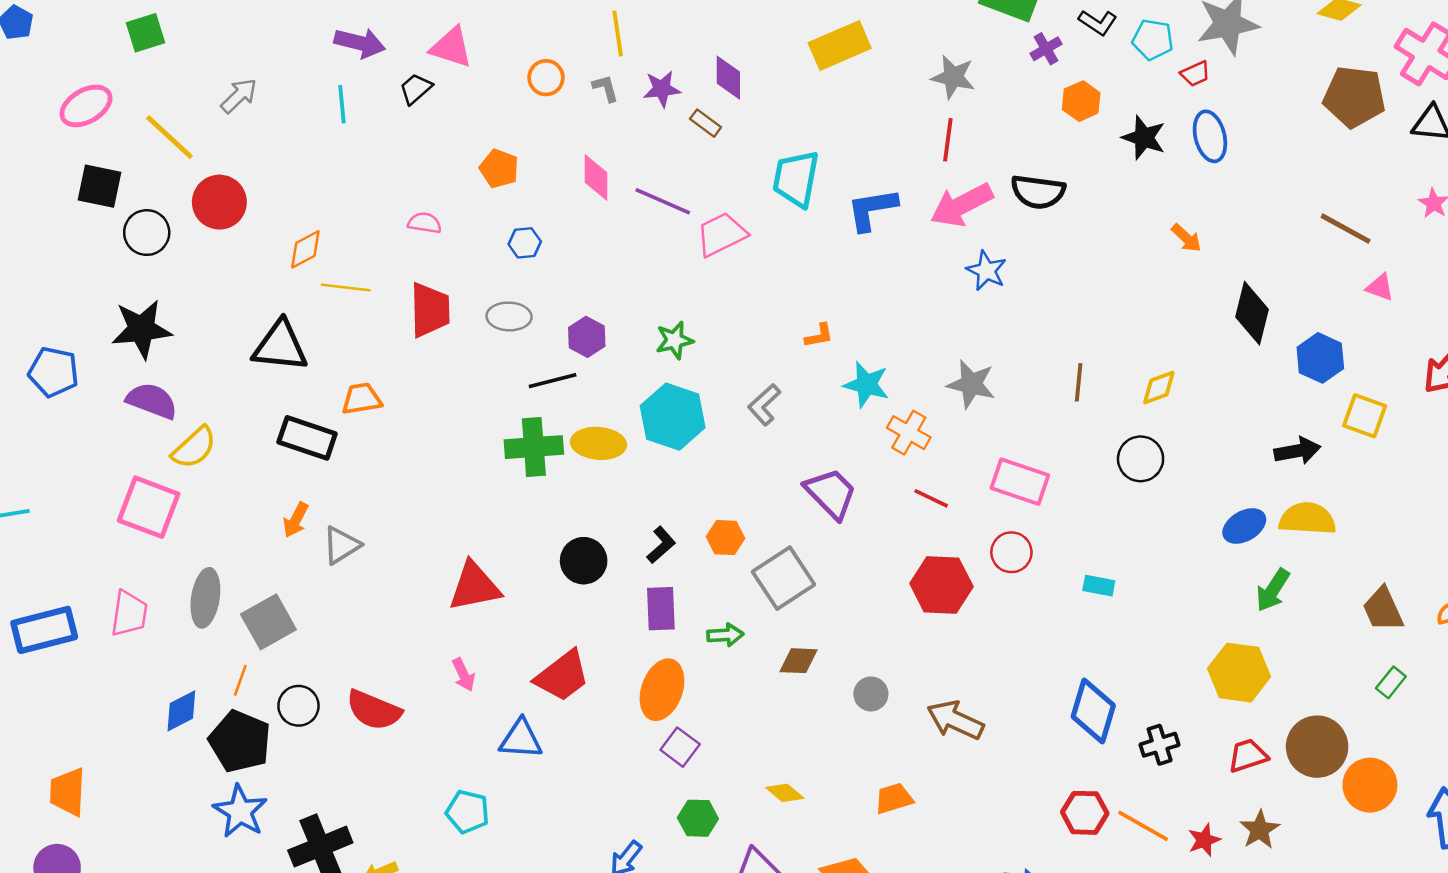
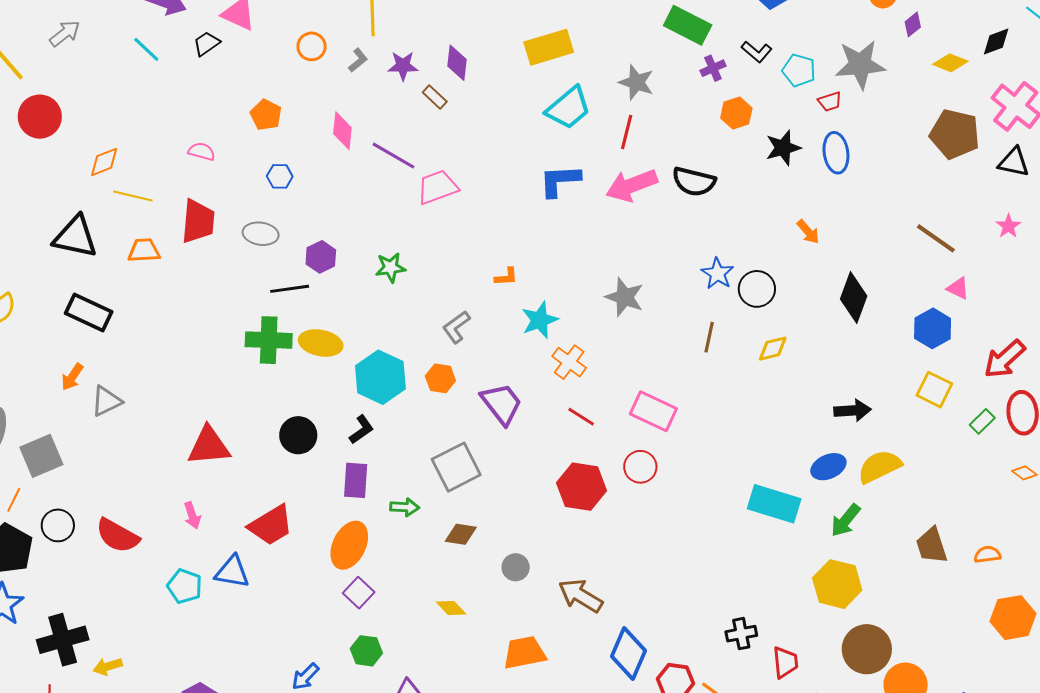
gray L-shape: (606, 88) -> (358, 60), turned 60
cyan line: (342, 104) -> (146, 49), turned -48
black star: (1144, 138) -> (783, 148), turned 30
cyan trapezoid: (796, 179) -> (568, 108), moved, turned -147
blue star: (986, 271) -> (717, 273), moved
blue hexagon: (1320, 358) -> (933, 328), moved
gray star: (971, 384) -> (625, 297), moved
cyan star: (866, 385) -> (540, 320), turned 30
orange trapezoid: (362, 399) -> (144, 250), moved
cyan hexagon: (673, 417) -> (380, 377), moved
black arrow: (1297, 451) -> (853, 411), moved
black circle: (1141, 459) -> (757, 289), moved
yellow semicircle: (1307, 519) -> (880, 467), turned -36
orange hexagon: (726, 538) -> (440, 378), moved
cyan rectangle: (1099, 586) -> (774, 504), moved, size x2.0
yellow hexagon: (1239, 673) -> (837, 584), moved
green rectangle: (1391, 682) -> (982, 421), moved
blue diamond: (1093, 711) -> (628, 653), moved
red trapezoid: (1248, 756) -> (785, 662), moved, turned 96
yellow diamond: (785, 793) -> (451, 608), moved
orange trapezoid: (894, 798) -> (524, 653), size x1.4
cyan pentagon: (468, 812) -> (185, 586), moved

